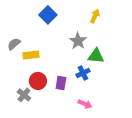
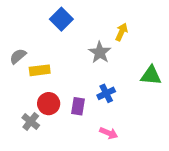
yellow arrow: (95, 16) -> (122, 32), moved
green triangle: (96, 56) -> (151, 75), moved

